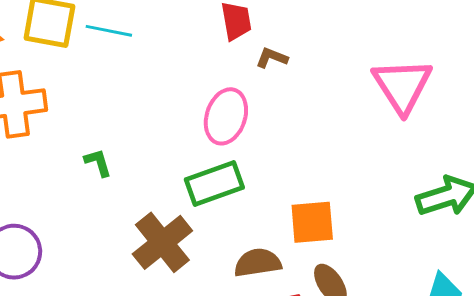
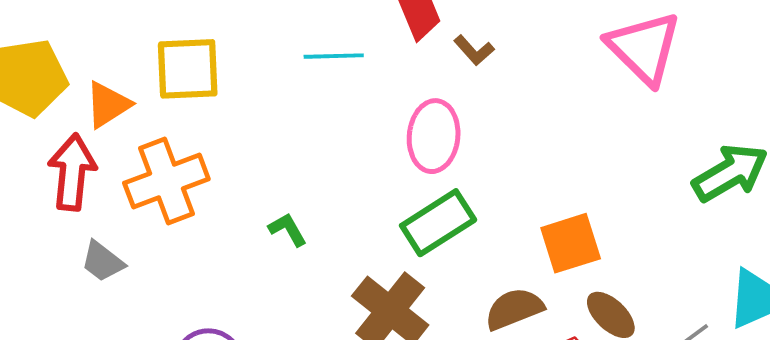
cyan line: (109, 31) -> (334, 56), moved
brown L-shape: (272, 58) -> (474, 50), turned -140

